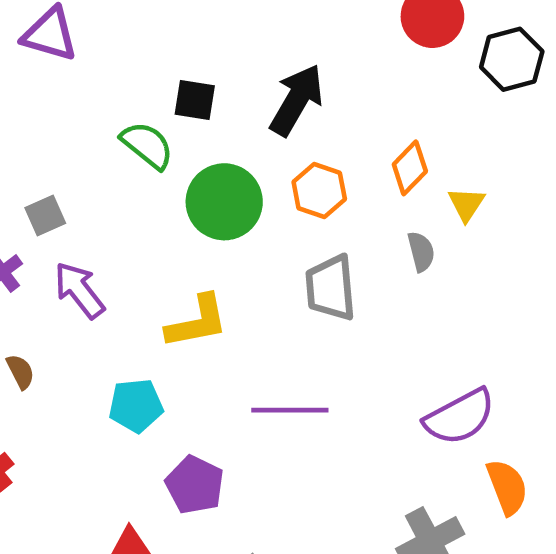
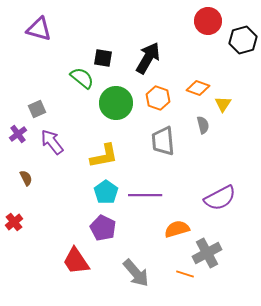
orange diamond: (410, 168) -> (198, 88), turned 65
cyan pentagon: (136, 406) -> (106, 192), moved, turned -30
orange semicircle: (507, 487) -> (177, 229), moved, turned -85

